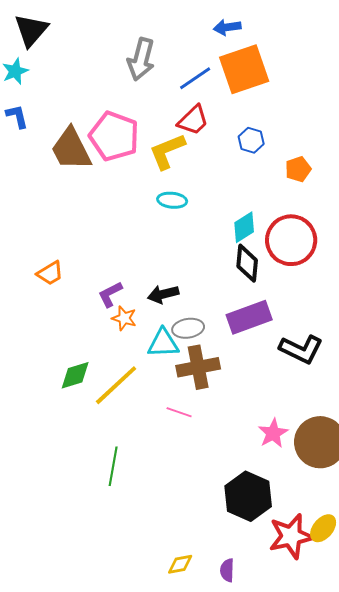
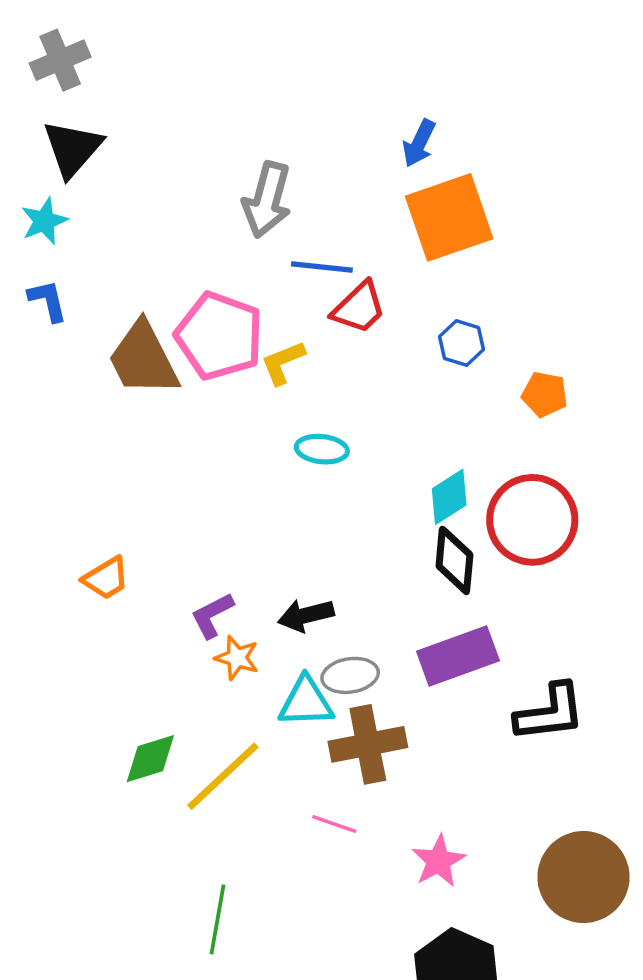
blue arrow: (227, 27) -> (419, 143), turned -56
blue line: (195, 78) -> (322, 267), moved, turned 40
yellow L-shape: (167, 151) -> (283, 362), moved, size x0.7
orange pentagon: (298, 169) -> (545, 394), turned 30
black L-shape: (301, 349) -> (550, 713), turned -33
pink star: (273, 433) -> (439, 861), moved

